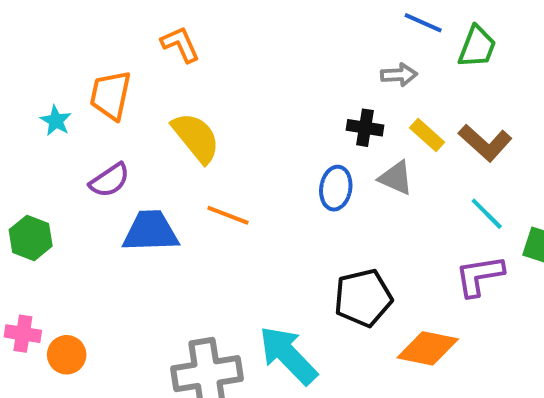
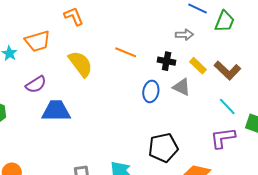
orange trapezoid: (111, 95) -> (38, 41), turned -120
orange line: (228, 215) -> (126, 52), moved

